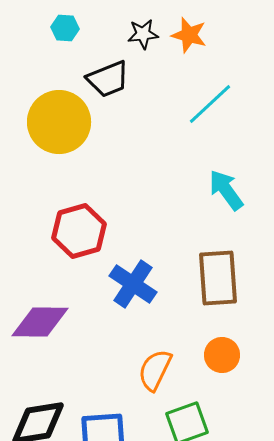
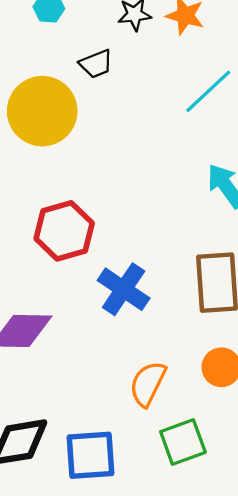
black trapezoid: (108, 79) -> (96, 64), size x0.7

